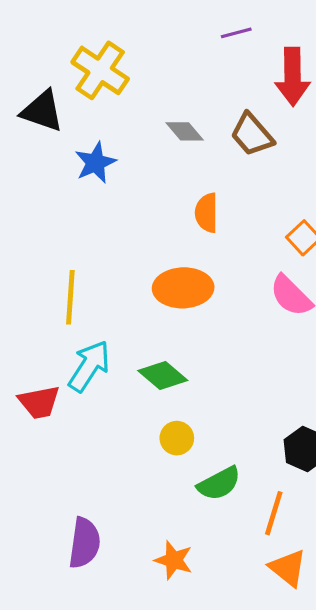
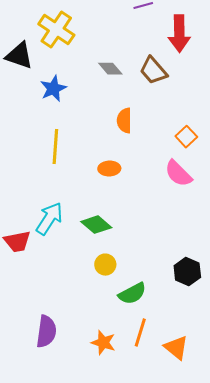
orange ellipse: (183, 288) -> (109, 169), size x0.6
yellow line: (70, 297) -> (55, 147), moved
orange line: (274, 513) -> (140, 333), moved

